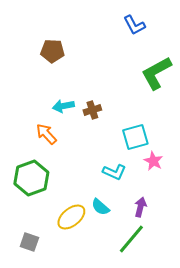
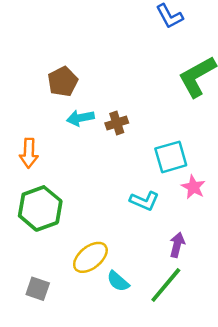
brown pentagon: (52, 51) -> (63, 82), moved, turned -30
orange arrow: (46, 134) -> (29, 153), moved, turned -135
cyan semicircle: (100, 207) -> (118, 281), moved

